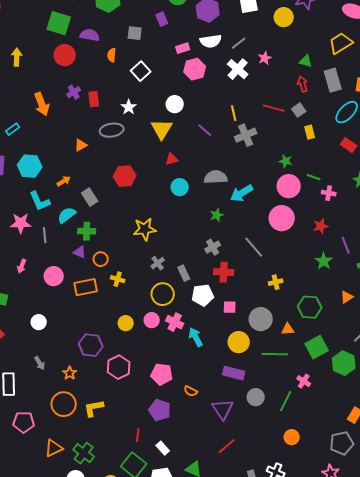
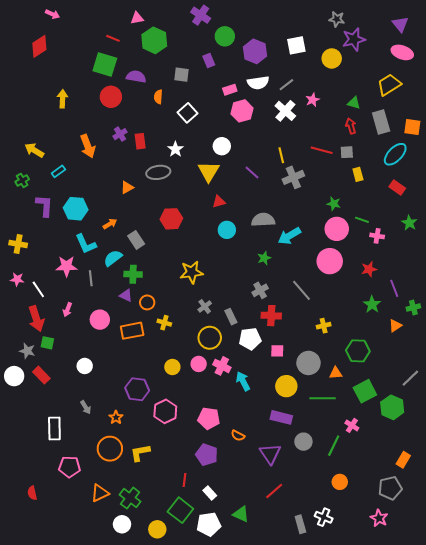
gray square: (299, 110) -> (347, 152), turned 32
orange triangle: (347, 297) -> (395, 326), moved

